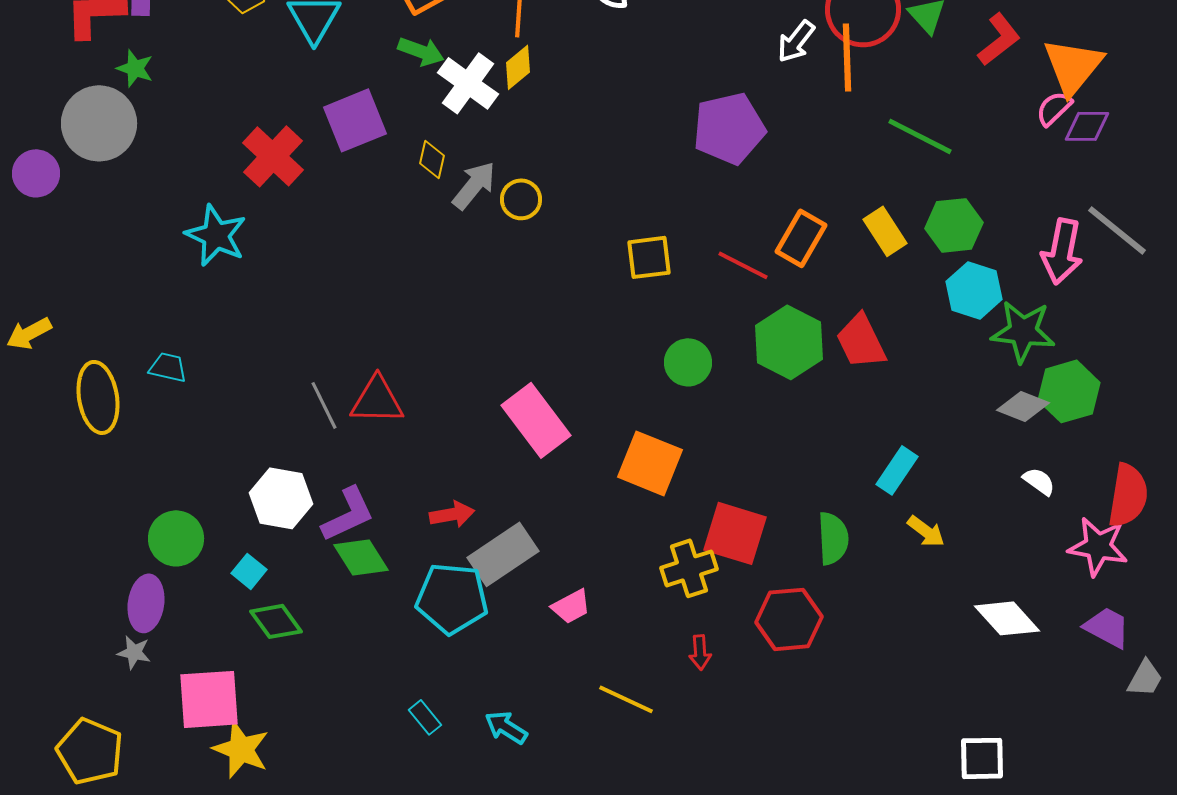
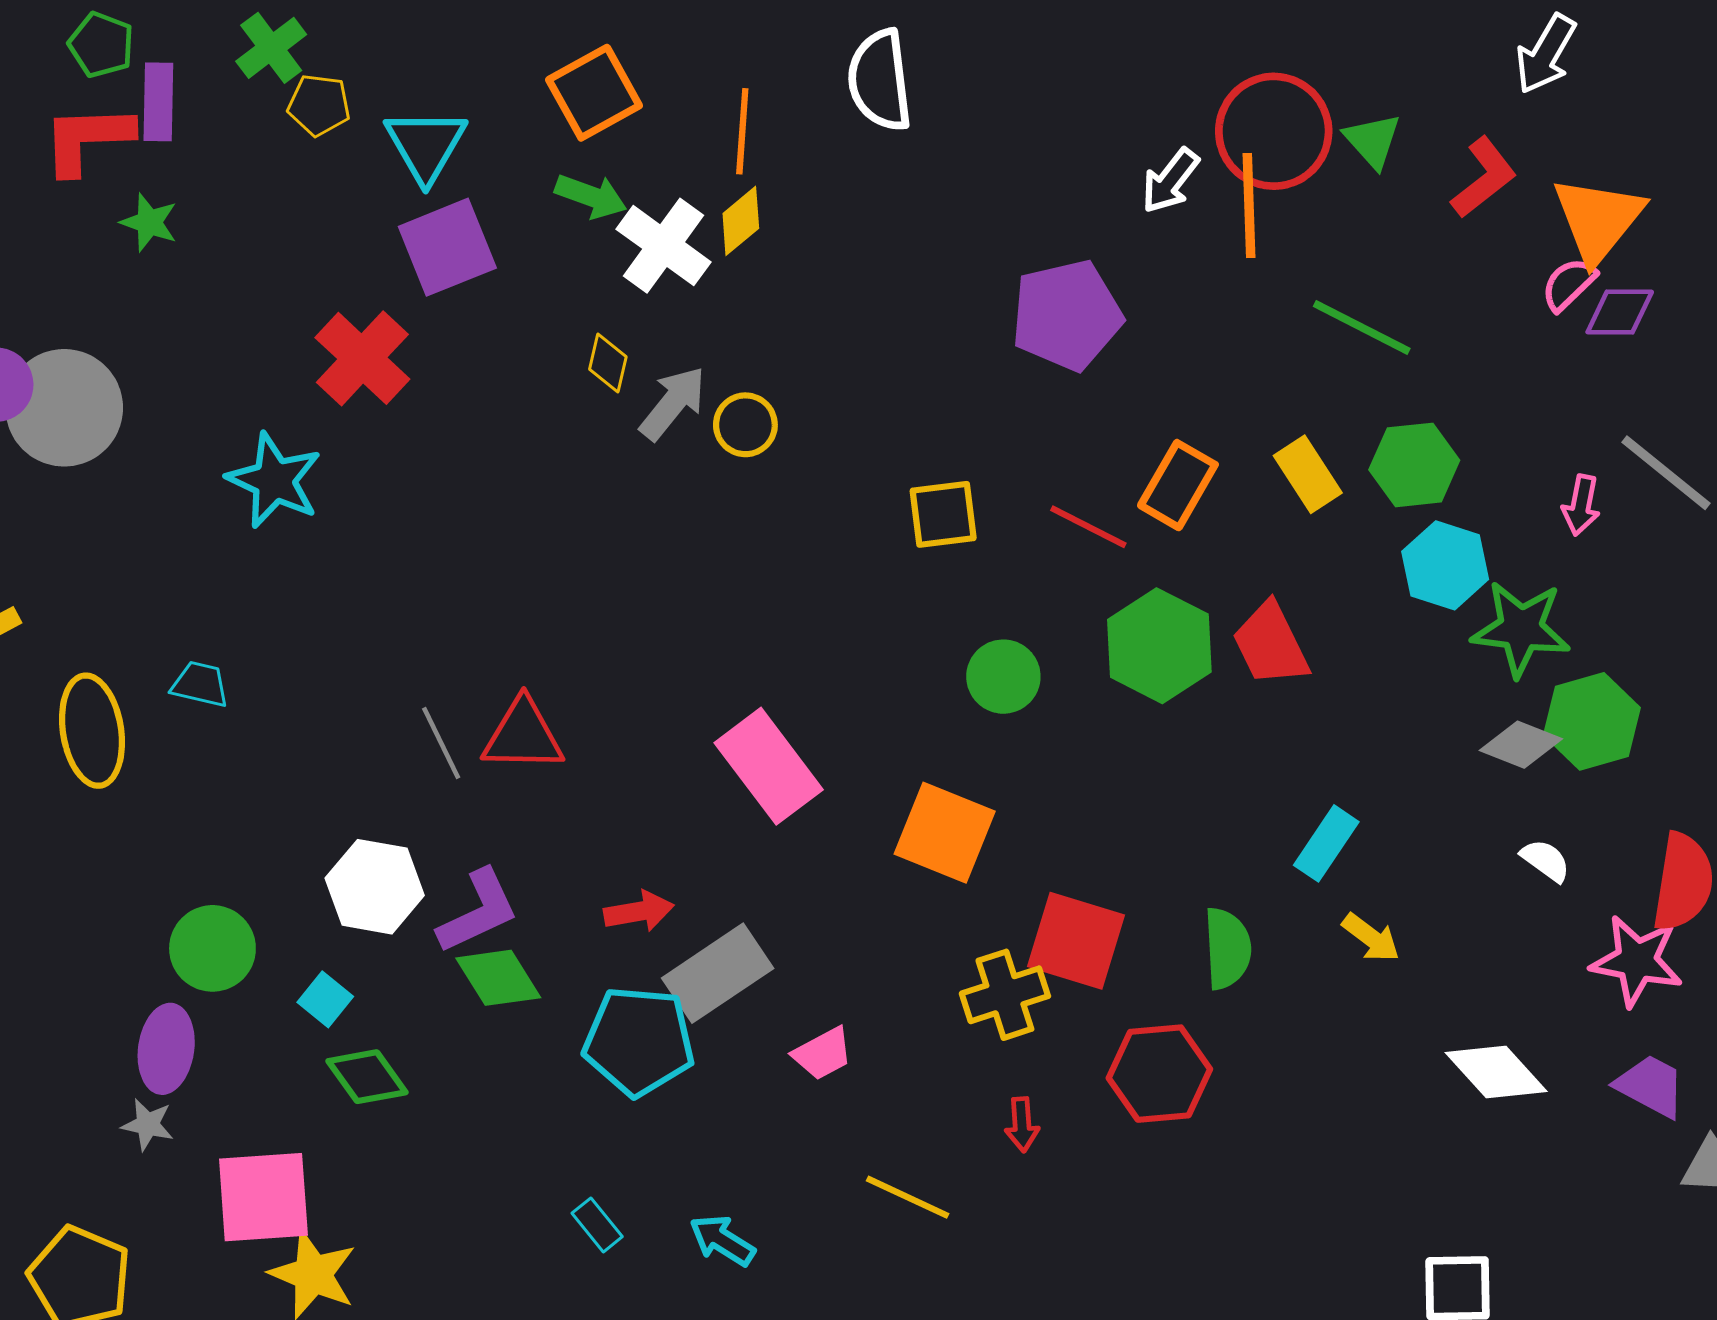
purple square: (355, 120) -> (447, 247), moved
gray circle: (99, 123) -> (64, 408), moved
pink arrow: (1062, 251) -> (1581, 505), size x0.6

